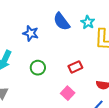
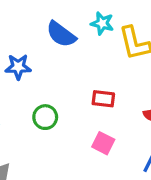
red rectangle: (75, 67) -> (103, 99), turned 48

